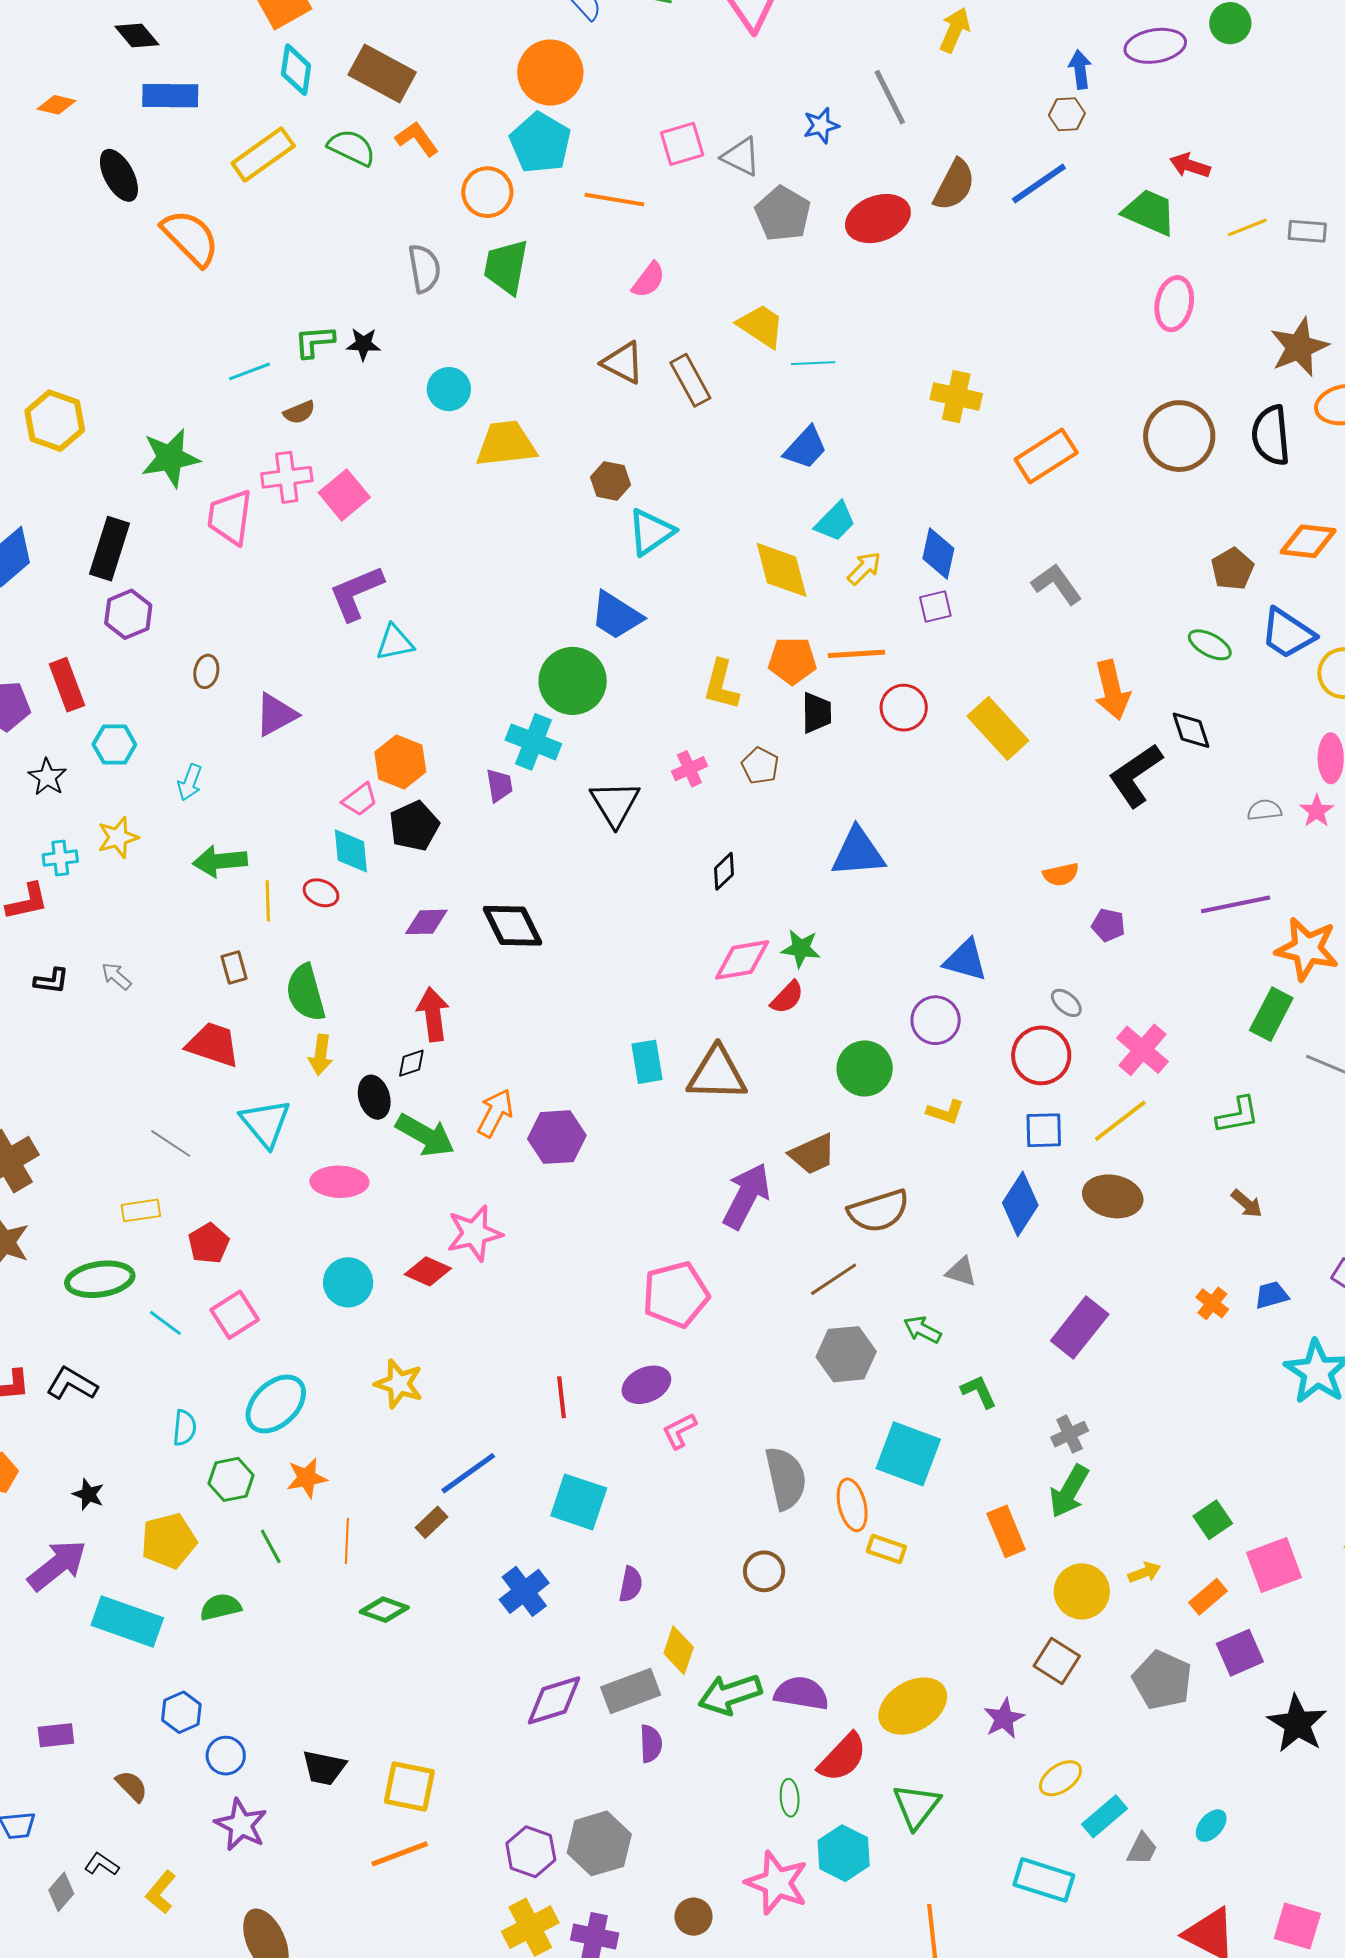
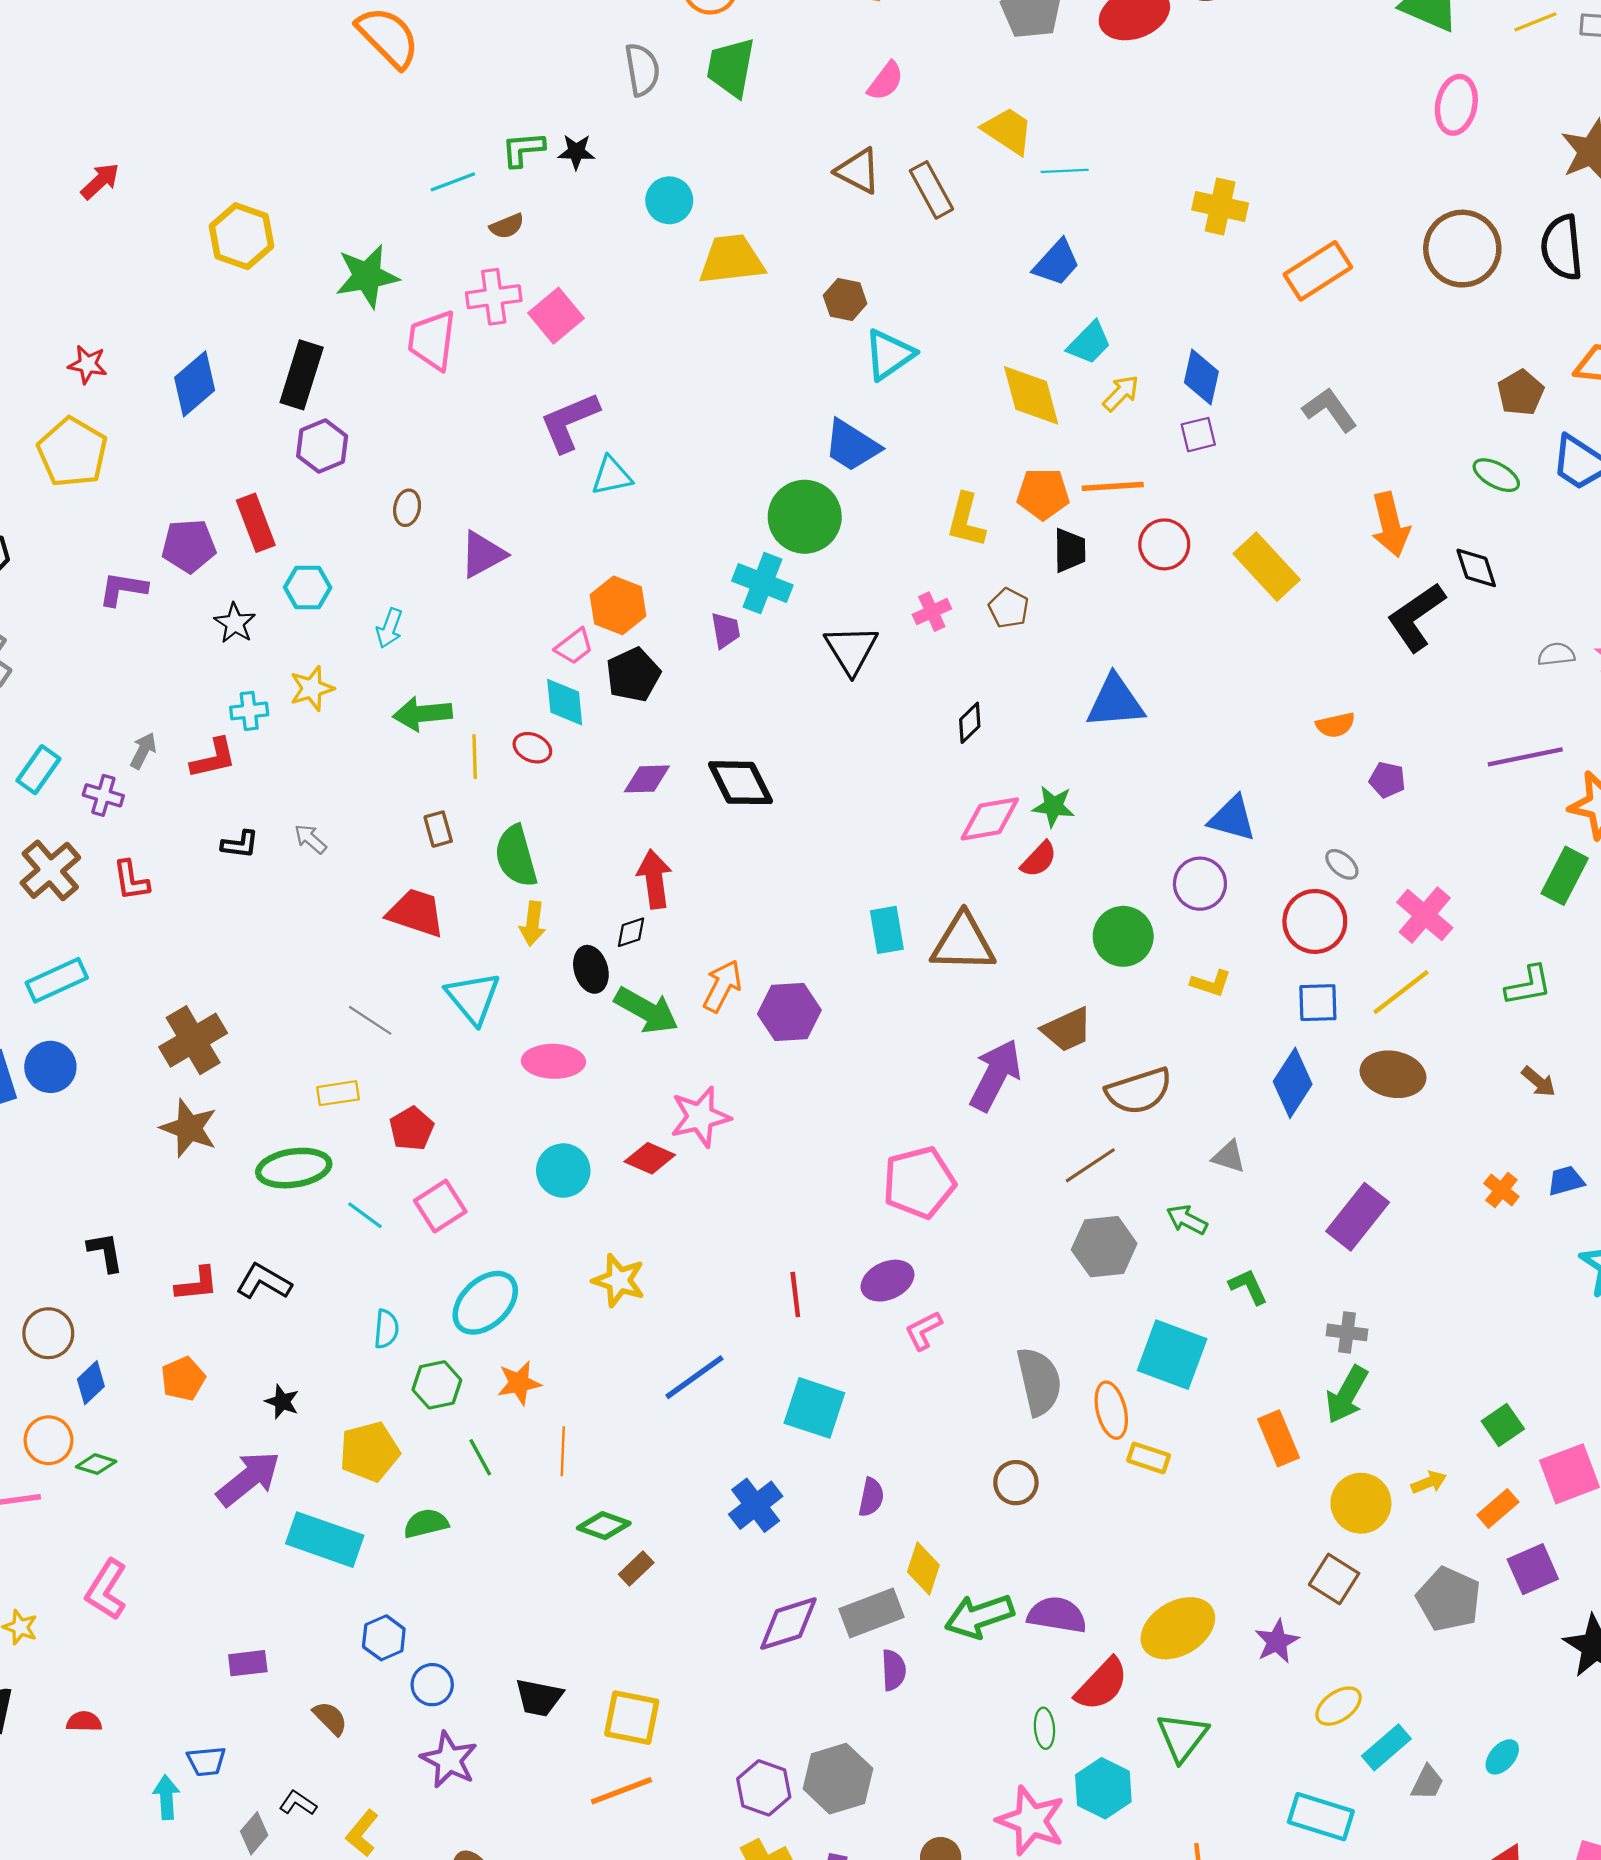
gray cross: (1070, 1434) -> (1347, 1332), turned 33
brown rectangle: (431, 1522) -> (636, 1568), moved

